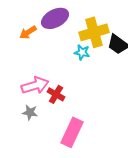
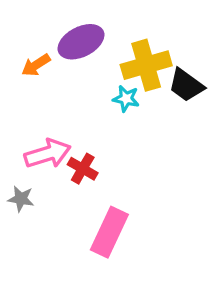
gray star: (30, 112) -> (21, 199), moved

